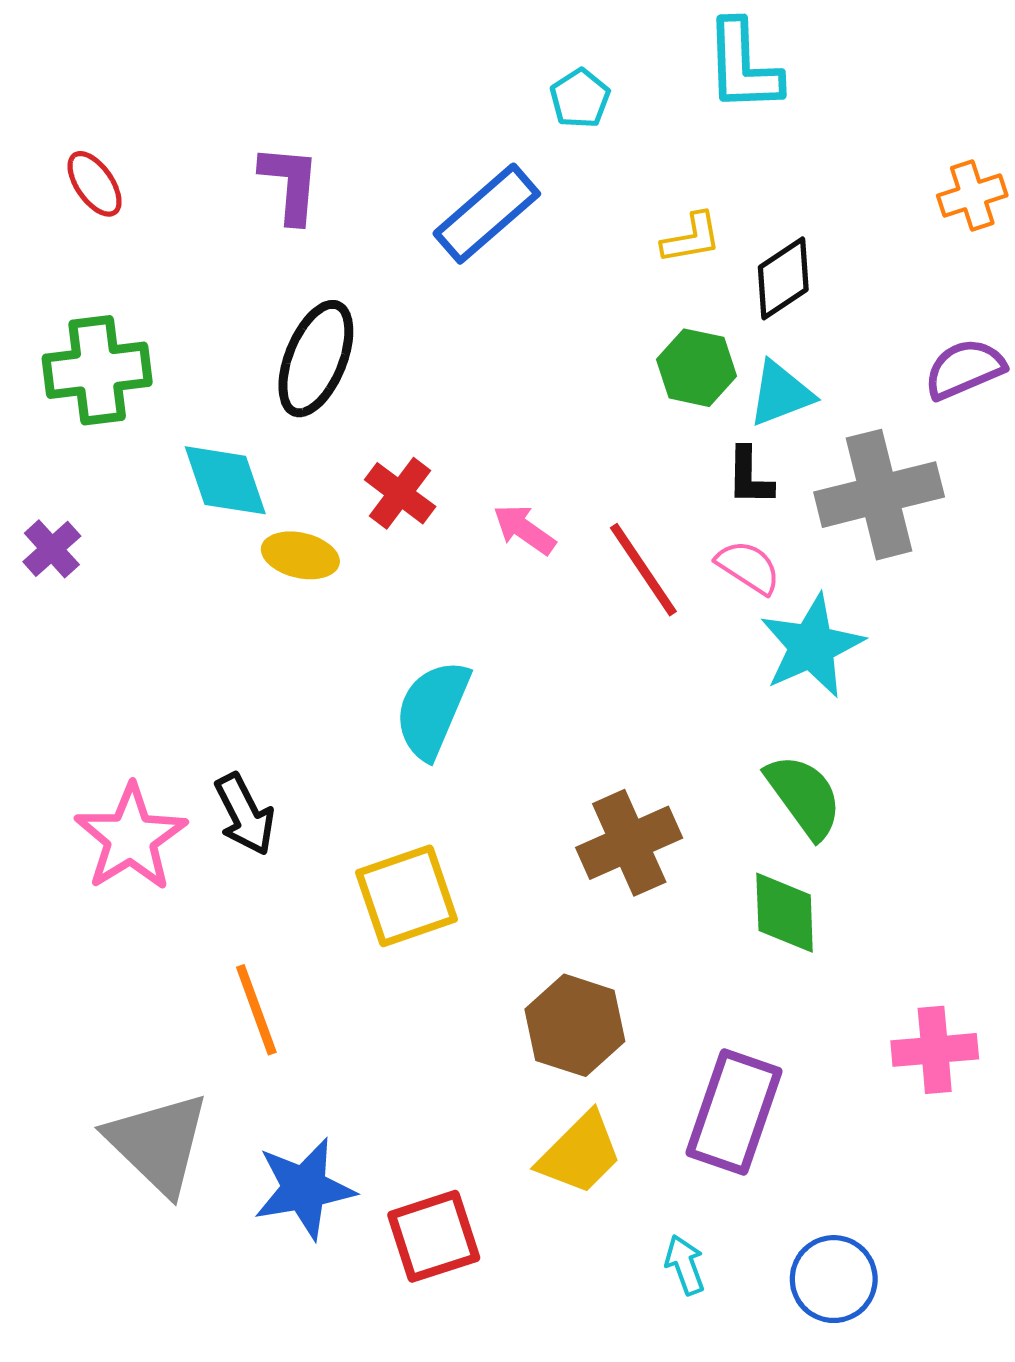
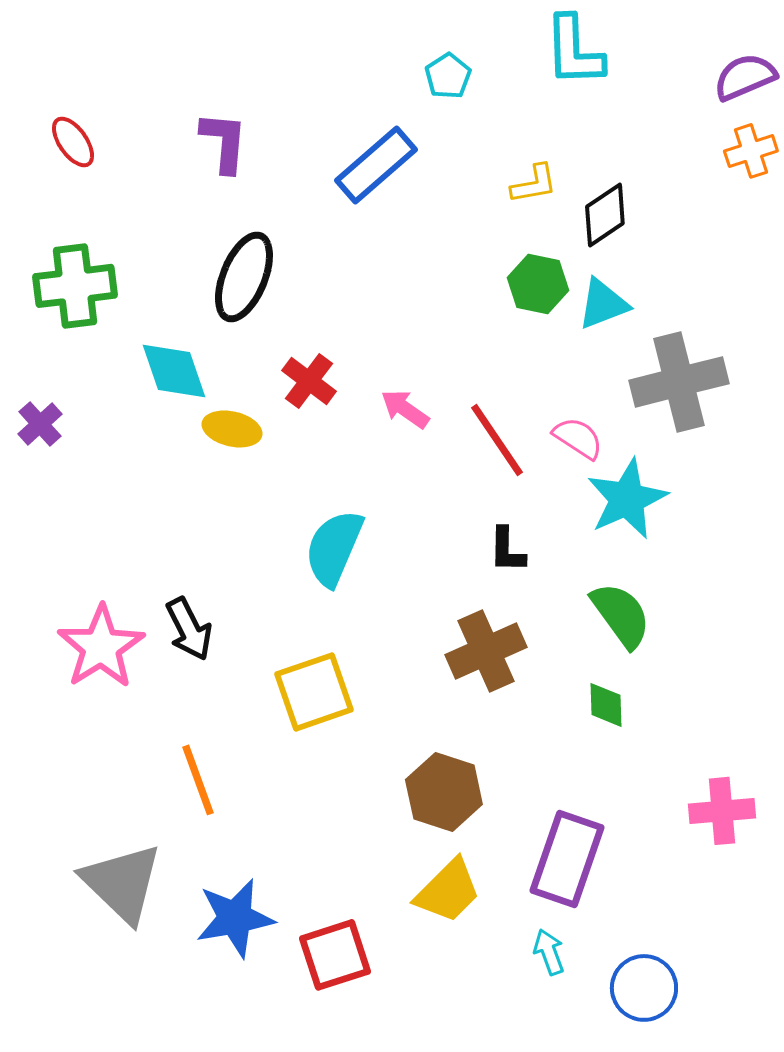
purple semicircle: (964, 369) -> (745, 77), moved
black L-shape: (750, 476) -> (507, 550), moved
green diamond: (785, 913) -> (606, 705), size x0.7
cyan arrow: (685, 1265) -> (549, 952), moved

